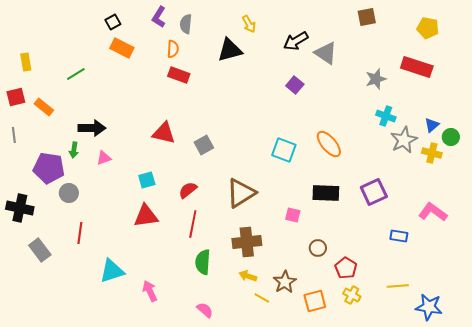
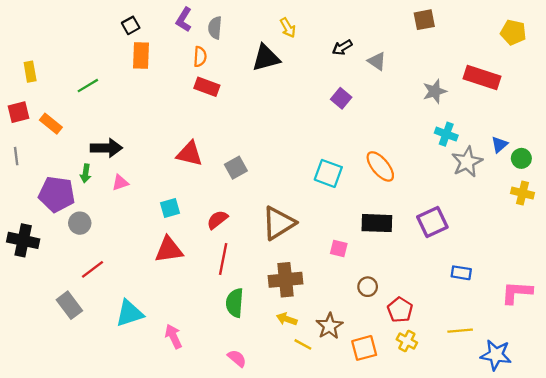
yellow pentagon: (428, 28) -> (513, 32), moved
black arrow: (296, 41) -> (342, 47), size x0.7
orange rectangle: (122, 48) -> (141, 55), turned 65
gray triangle: (326, 53) -> (377, 61), size x0.7
yellow cross: (432, 153) -> (523, 193), moved
pink L-shape: (433, 212) -> (517, 292), moved, turned -32
red line: (80, 233) -> (92, 269), turned 45
gray rectangle: (40, 250) -> (69, 305), moved

